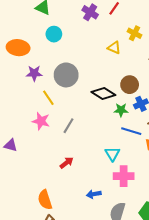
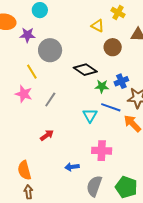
purple star: (34, 73) -> (27, 35), moved
brown circle: (130, 85) -> (113, 47), moved
cyan triangle: (112, 154) -> (90, 115), moved

